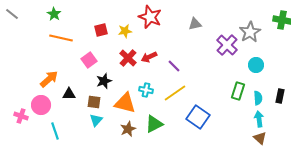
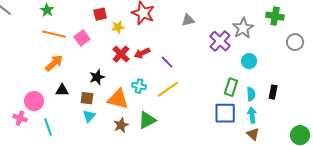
red square: (101, 30) -> (100, 14), moved
pink square: (89, 60) -> (82, 38), moved
orange arrow: (49, 79) -> (54, 63), moved
pink cross: (21, 116) -> (20, 118), moved
blue square: (198, 117) -> (225, 113), moved, turned -35

